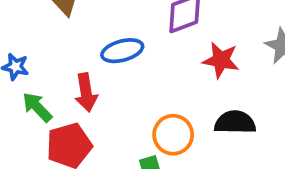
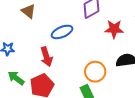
green arrow: (37, 107) -> (16, 78), moved

